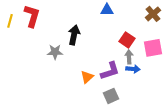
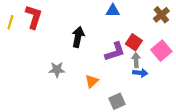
pink square: (153, 48) -> (161, 51), turned -30
gray star: (55, 52) -> (57, 70), moved
purple L-shape: (110, 71) -> (115, 52), moved

